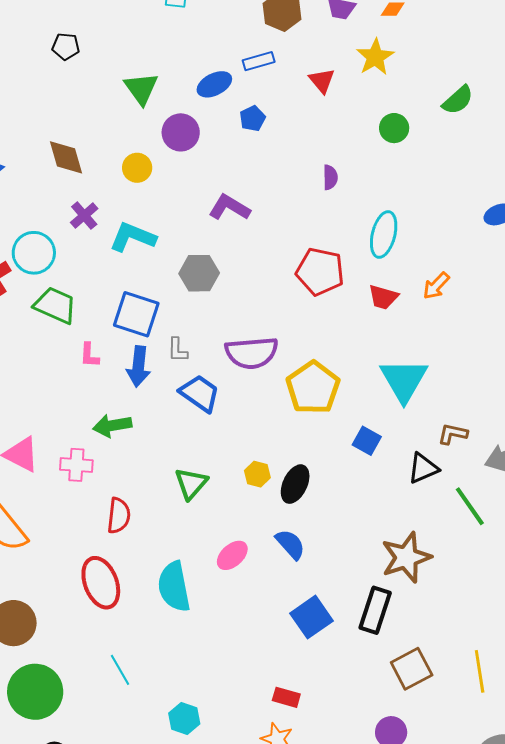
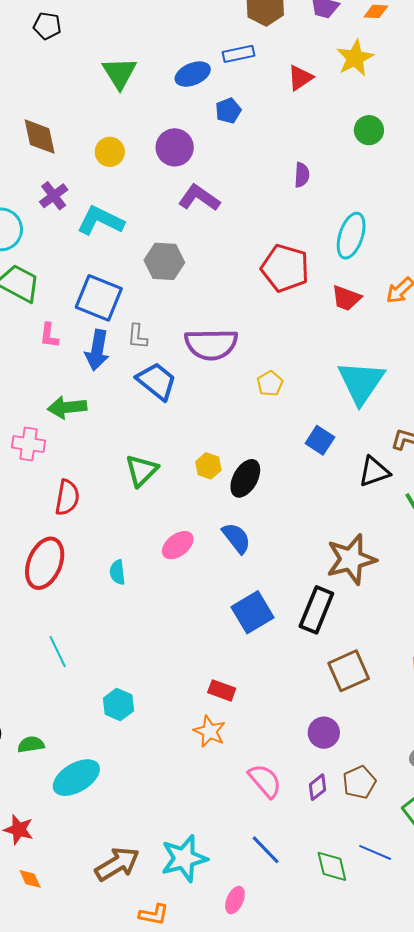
red triangle: (322, 81) -> (300, 78), turned 32
purple circle: (181, 132) -> (175, 147), moved
yellow pentagon: (313, 388) -> (270, 383), size x0.5
red ellipse: (101, 583) -> (45, 563), turned 39
cyan semicircle: (174, 587) -> (117, 572), size x0.5

